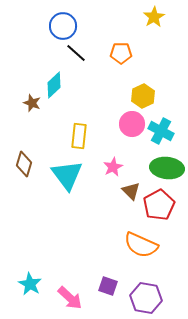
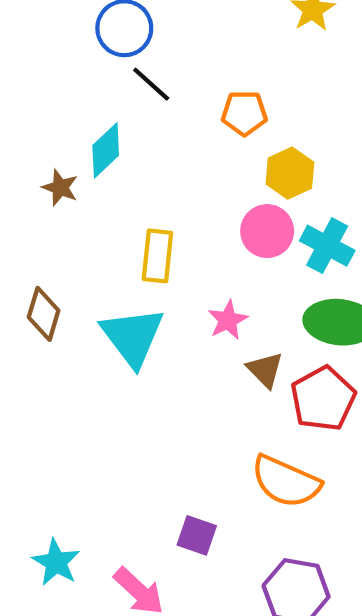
orange pentagon: (121, 53) -> (244, 113), moved
purple square: (108, 286) -> (197, 535), moved

